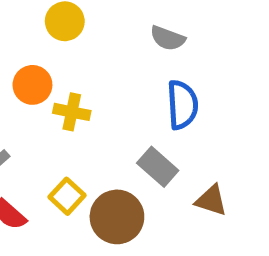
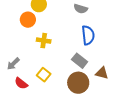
orange circle: (32, 85) -> (28, 20), moved
brown circle: (117, 217) -> (78, 83), moved

